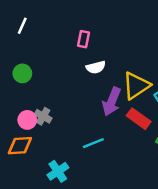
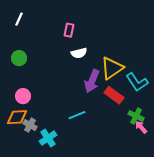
gray cross: (43, 116) -> (30, 125), moved

